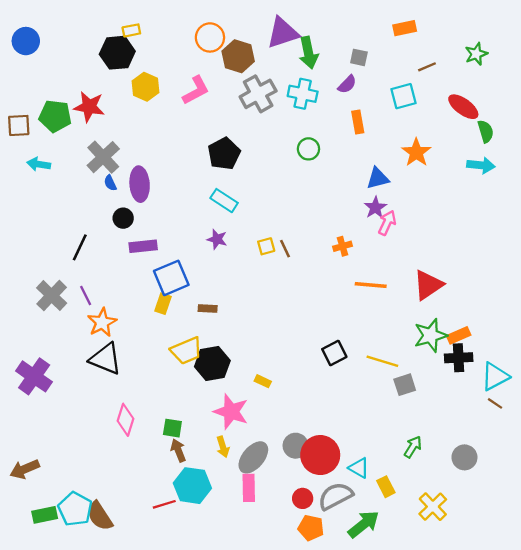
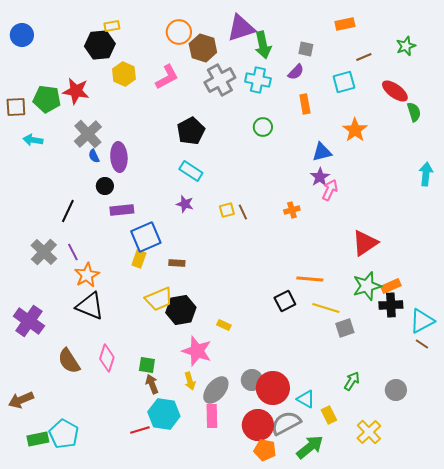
cyan arrow: (481, 165) -> (426, 174), moved, turned -90
orange line: (371, 285) -> (310, 279), moved
red circle: (303, 498) -> (258, 425), size x1.8
brown semicircle: (100, 516) -> (69, 361), moved

